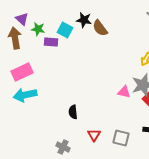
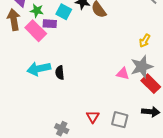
pink rectangle: (22, 72) -> (36, 31), moved, turned 70
cyan arrow: (25, 95) -> (39, 69), moved
black semicircle: (73, 112) -> (60, 73), moved

